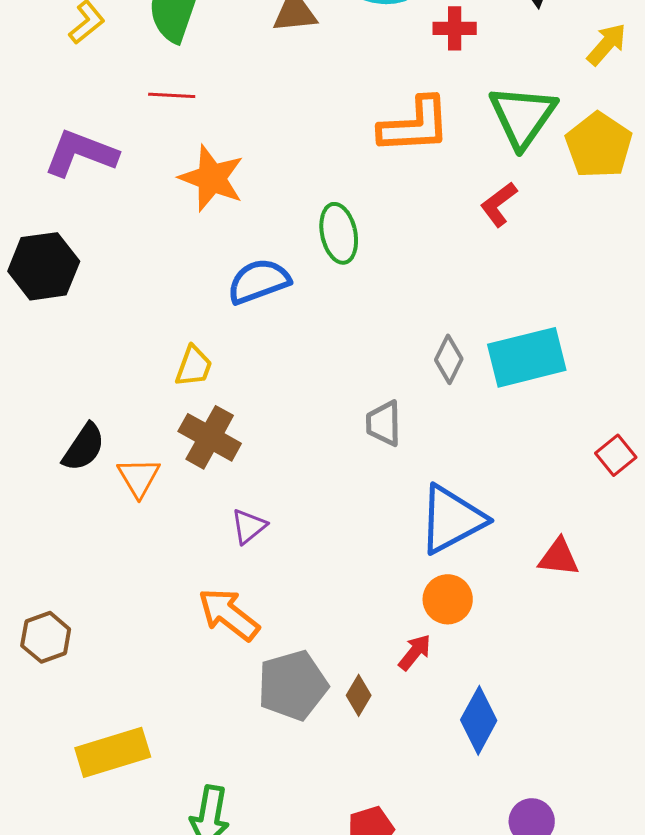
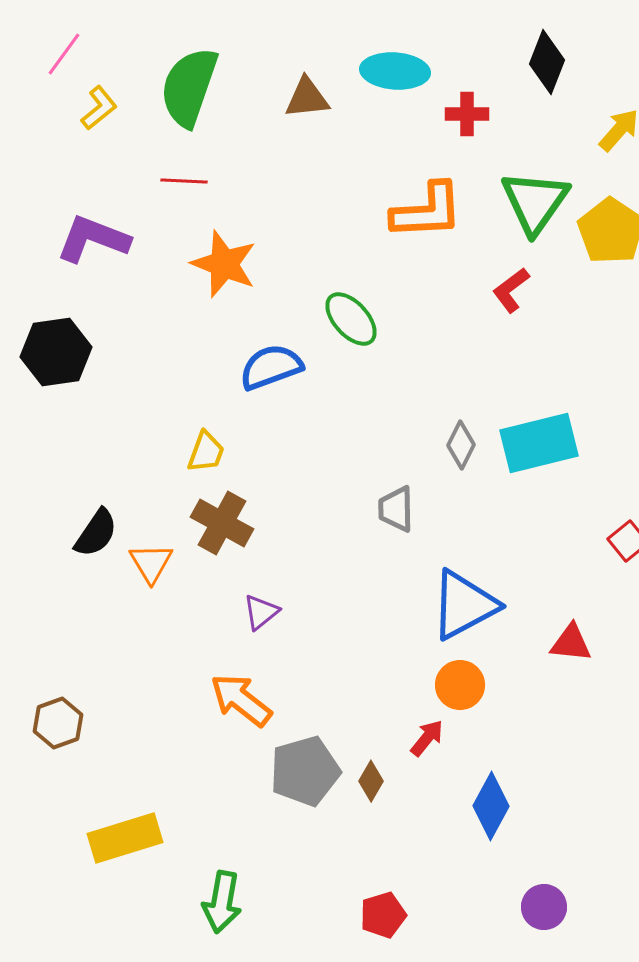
green ellipse: (339, 233) -> (351, 319), turned -30

